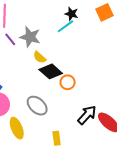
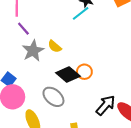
gray star: (30, 37) -> (33, 51), moved, turned 30
black diamond: (51, 71) -> (68, 74), moved

